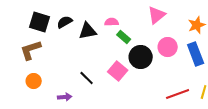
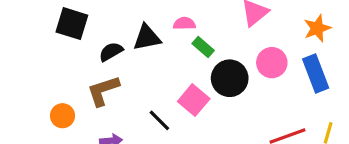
black semicircle: (65, 22) -> (111, 52), moved
brown L-shape: (31, 50) -> (103, 91), moved
black line: (87, 78) -> (159, 120), moved

